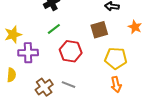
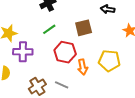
brown square: (99, 30) -> (84, 28), moved
orange arrow: (116, 85) -> (83, 67), moved

